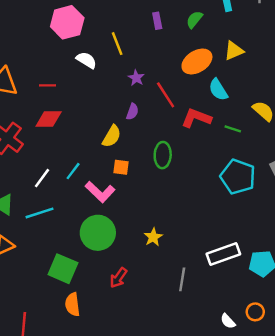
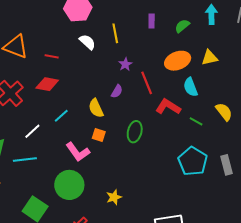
yellow semicircle: (112, 136) -> (96, 108), turned 114
cyan line: (73, 171) -> (61, 116), moved

